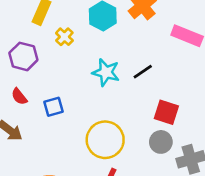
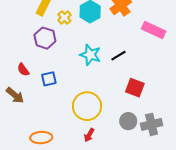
yellow cross: (64, 37) -> (64, 18), moved
purple hexagon: (23, 56) -> (45, 38), moved
gray circle: (161, 142) -> (128, 121), moved

